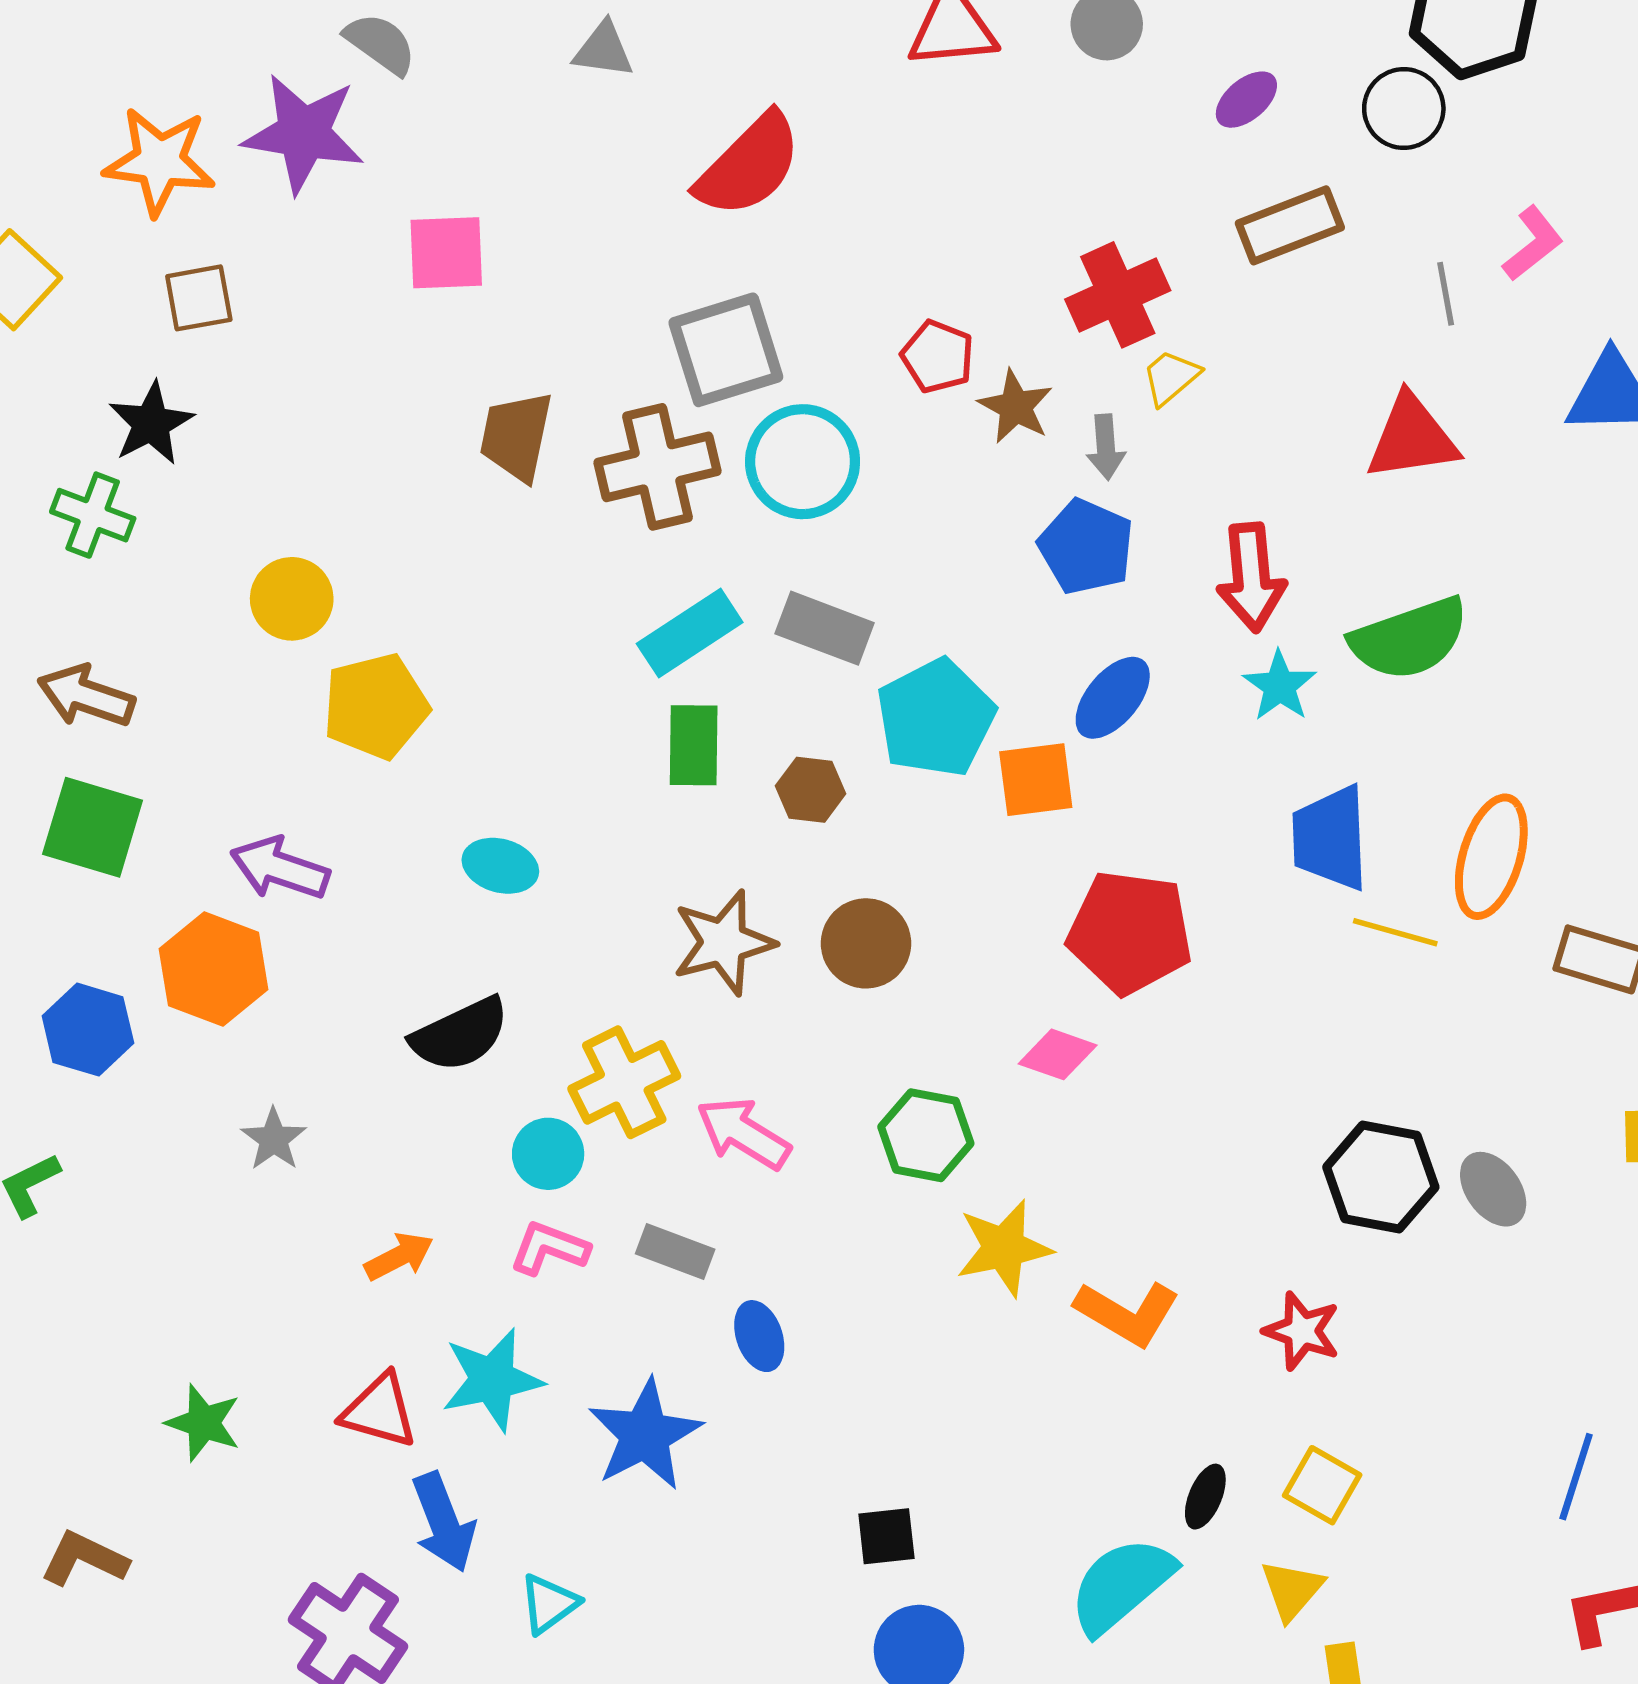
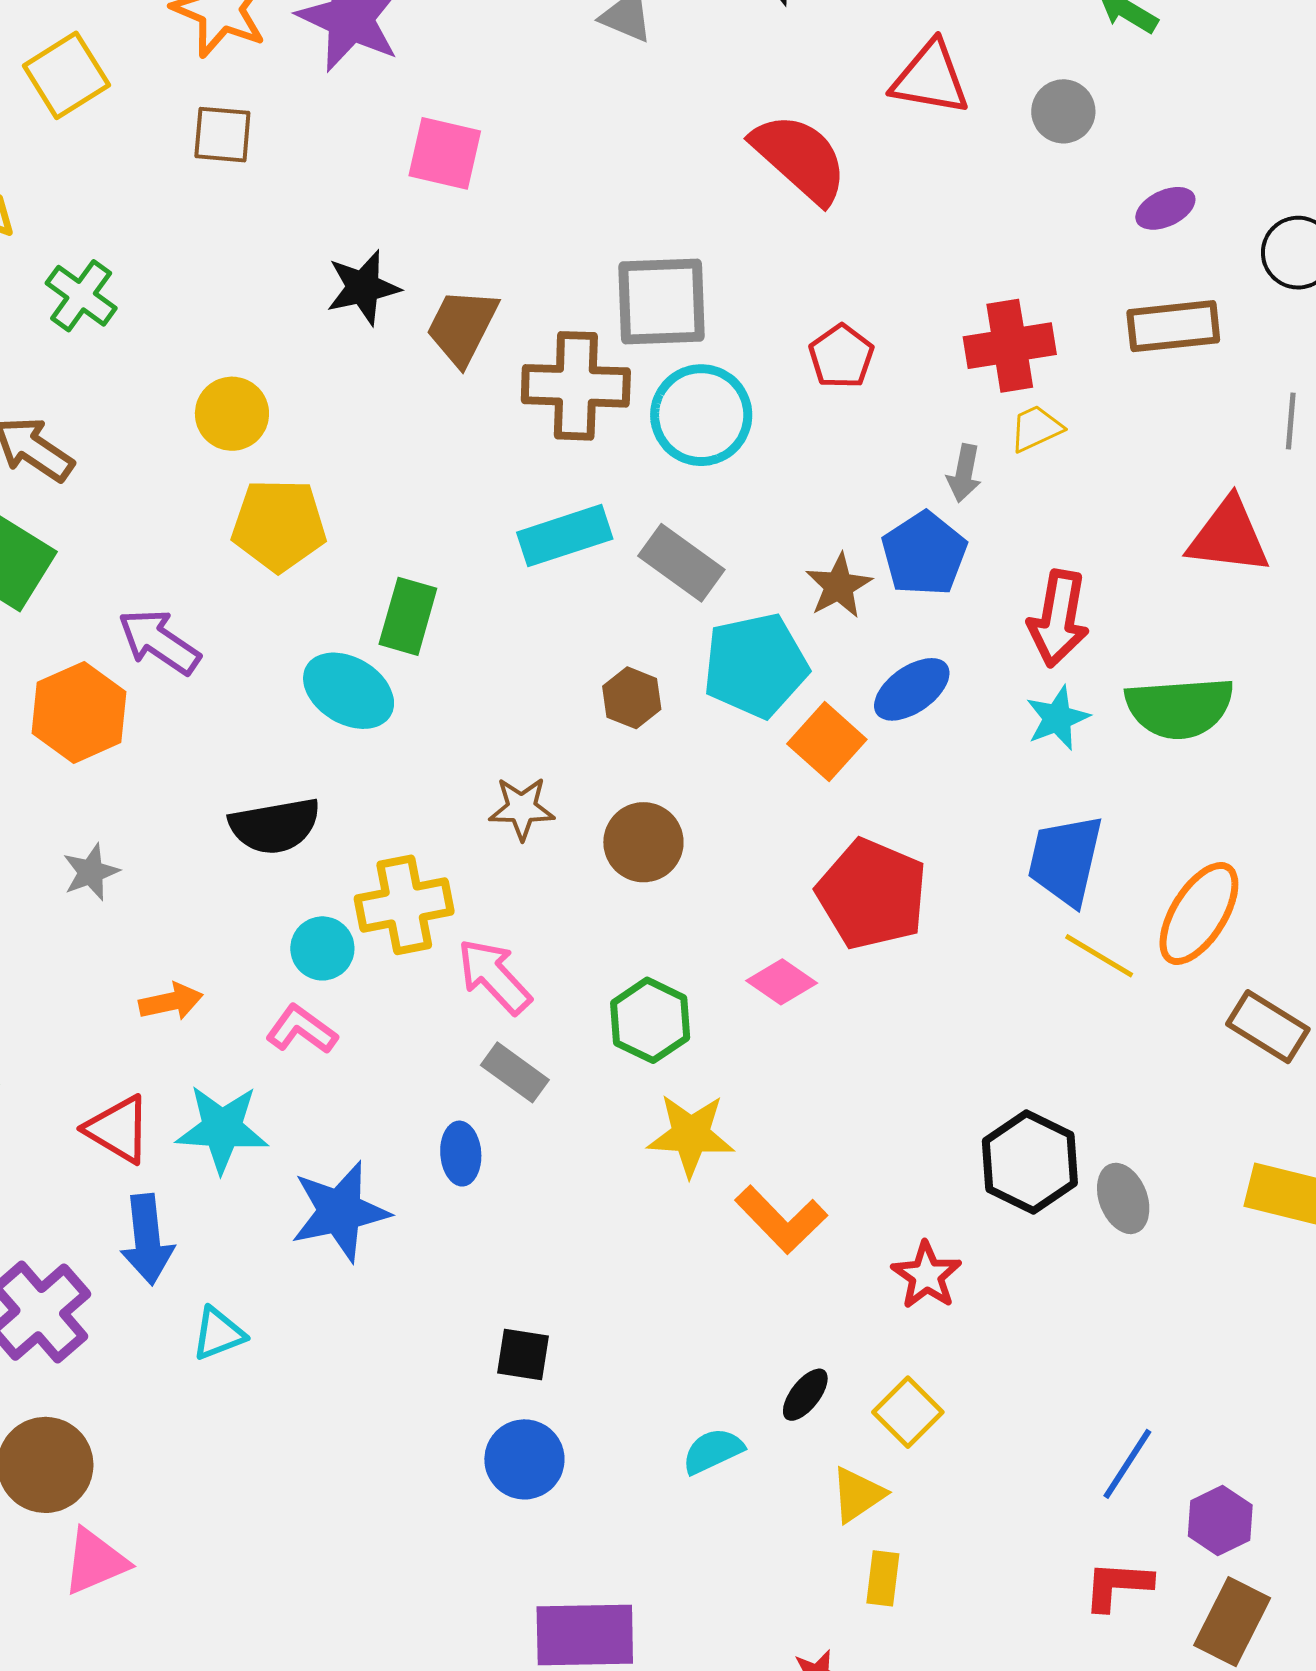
red semicircle: (749, 165) -> (800, 158), moved, turned -108
brown star: (1016, 407) -> (839, 586), moved
black star: (151, 423) -> (363, 288), moved
green rectangle: (694, 745) -> (408, 616), moved
orange square: (1036, 780) -> (827, 742), turned 34
cyan ellipse: (500, 866) -> (349, 691), size x1.4
brown star: (723, 943) -> (522, 808), size x0.7
gray rectangle: (675, 1252) -> (515, 1072), moved
cyan semicircle: (1121, 1585) -> (713, 1451), size x0.6

